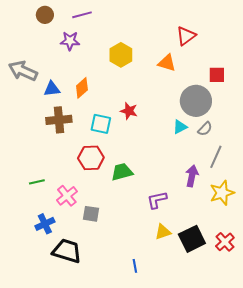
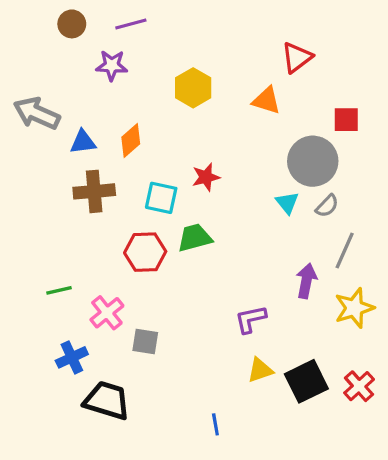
red star: (129, 111) -> (206, 177), turned -30
cyan triangle: (180, 127) -> (287, 203), turned -42
green trapezoid: (122, 172) -> (195, 238), moved

